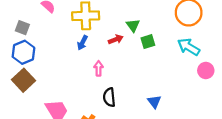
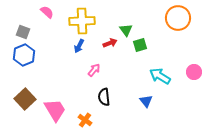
cyan arrow: (189, 47) -> (160, 76), moved
pink arrow: (99, 68) -> (94, 70), turned 40
brown square: (23, 80) -> (25, 99), moved

